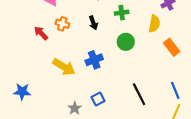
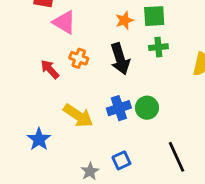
black arrow: (93, 23) -> (120, 59), size x1.6
green circle: (126, 42) -> (147, 108), moved
blue star: (22, 92) -> (39, 139), moved, turned 30

